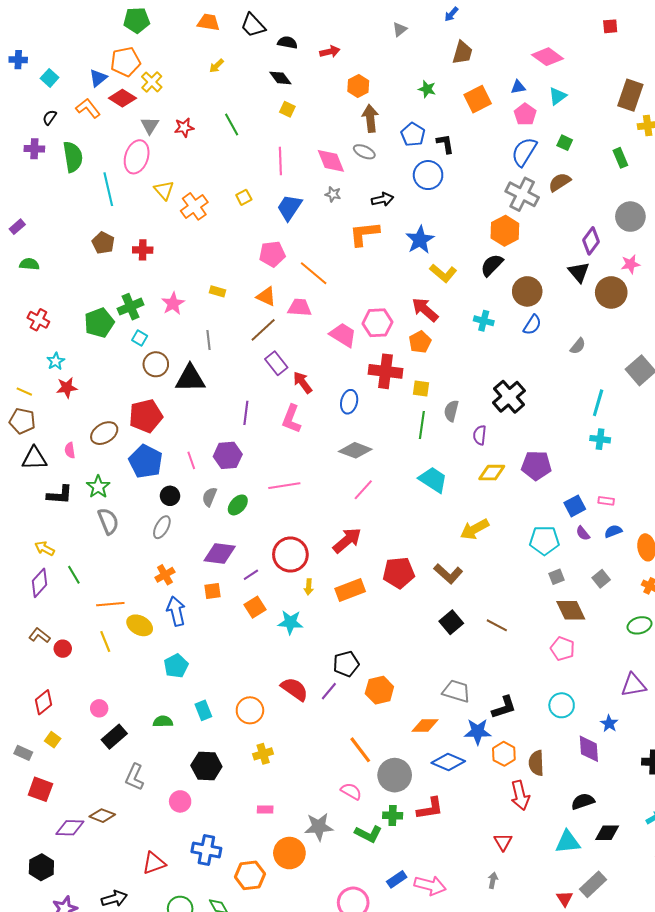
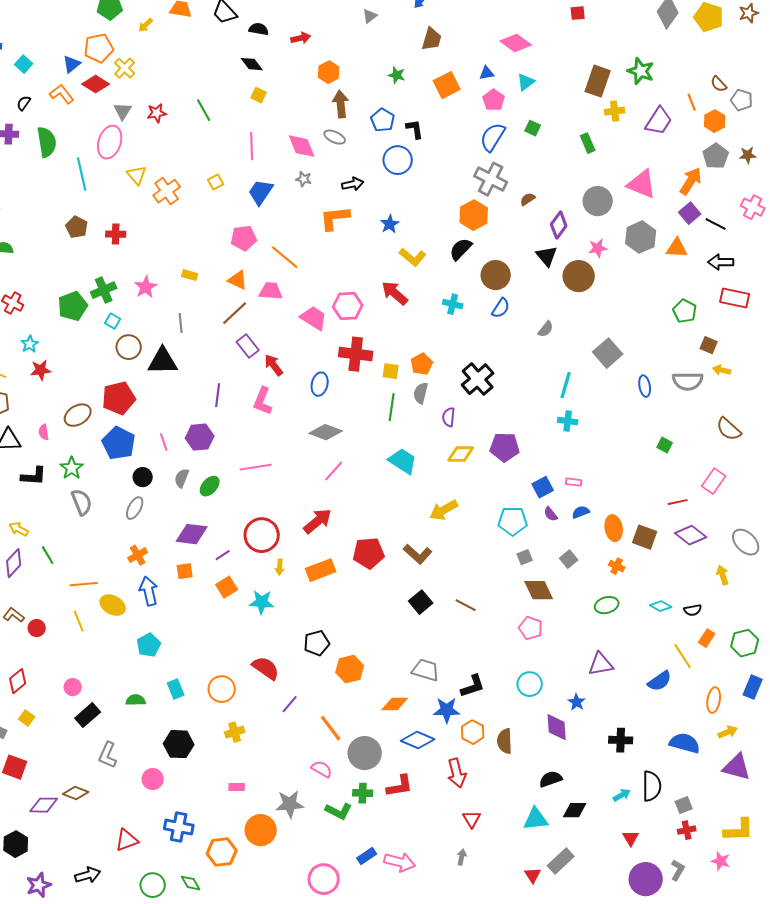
yellow arrow: (217, 66) -> (146, 25), moved
brown semicircle: (560, 182) -> (528, 199), moved, size x0.7
blue star: (420, 240) -> (390, 224), size x0.7
orange pentagon: (420, 342) -> (422, 364), moved
purple line: (329, 691) -> (290, 704), moved
red arrow: (520, 795) -> (457, 773), moved

